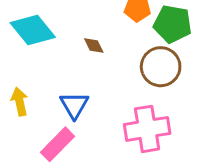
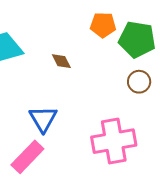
brown circle: (161, 67) -> (139, 82), moved, size x0.6

